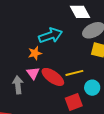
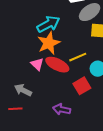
orange star: (35, 53) -> (49, 43), moved, size x1.6
gray arrow: (18, 85) -> (23, 90), moved, turned -48

